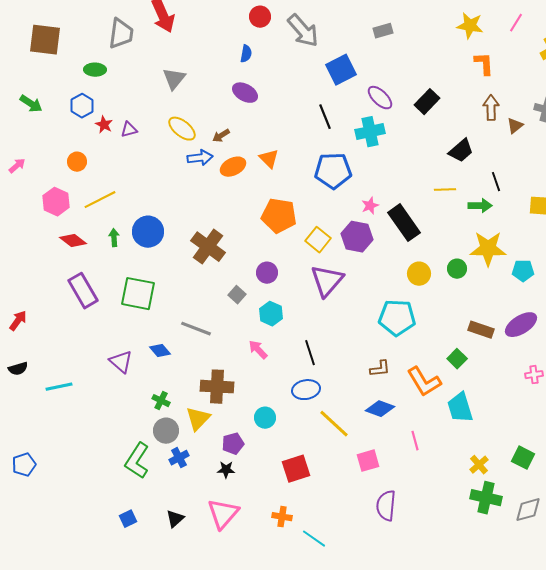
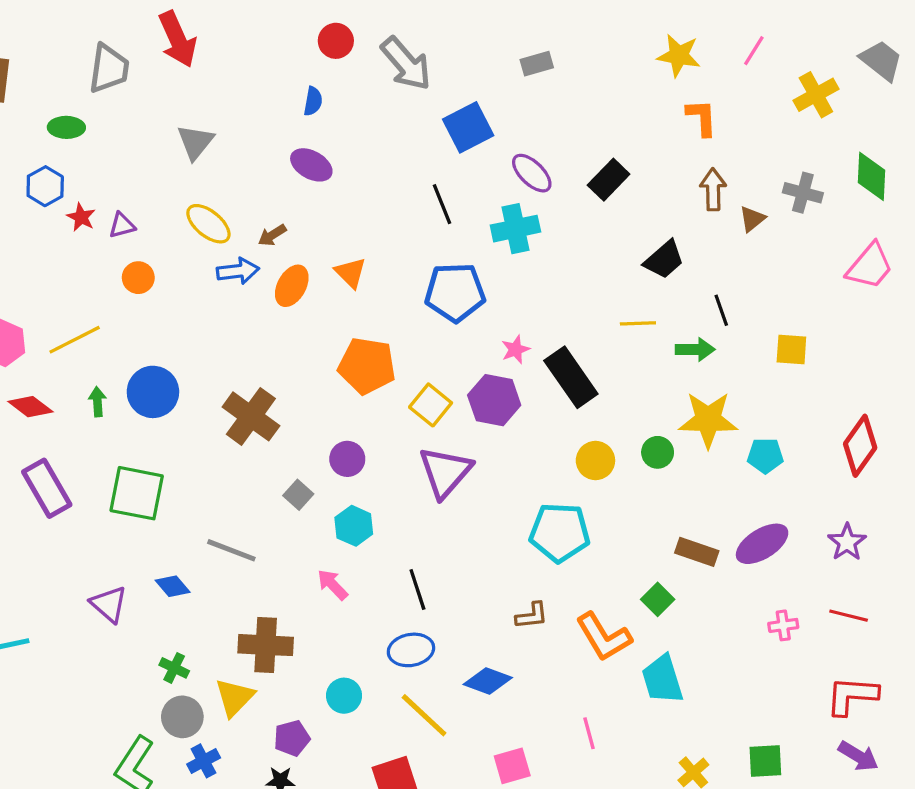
orange circle: (77, 162) -> (138, 278), moved
orange ellipse: (233, 167) -> (292, 286), turned -35
blue diamond: (380, 409) -> (488, 681), moved
yellow line: (334, 424) -> (424, 715), moved
green square: (523, 458) -> (765, 761), turned -30

